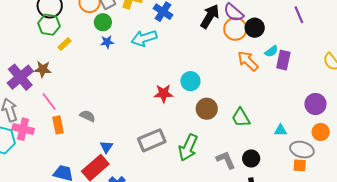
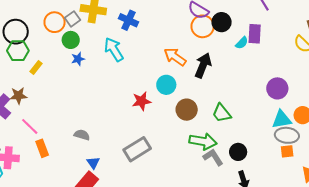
black arrow: (210, 16) -> (203, 65), moved
cyan arrow: (144, 38) -> (114, 49), turned 85
purple rectangle: (283, 60) -> (255, 34), moved
orange arrow: (248, 61) -> (175, 57), moved
purple circle: (315, 104) -> (277, 88), moved
gray semicircle: (88, 116) -> (82, 135), moved
cyan triangle: (280, 130) -> (282, 119), moved, size x1.5
green arrow: (188, 147) -> (203, 141), moved, turned -96

